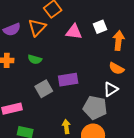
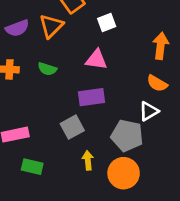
white square: (100, 27) -> (107, 22), moved
pink triangle: (74, 32) -> (96, 60), moved
gray square: (44, 89) -> (72, 127), moved

